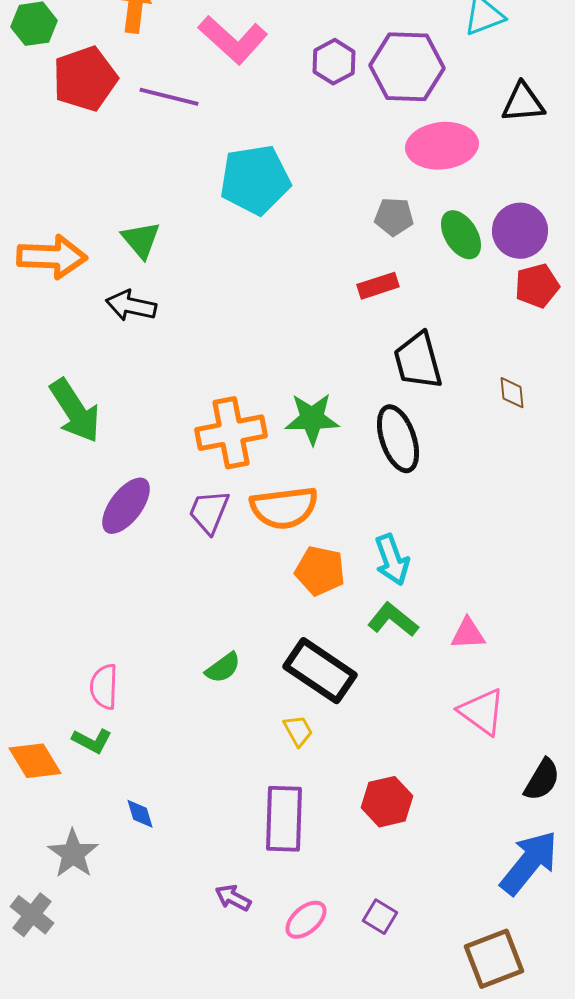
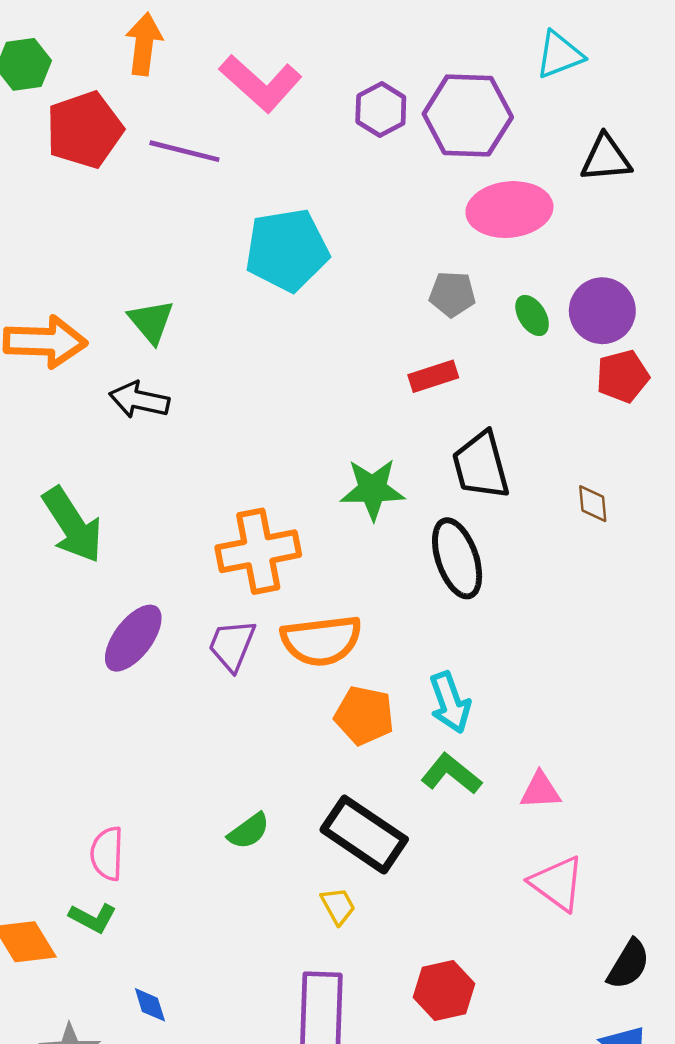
green ellipse: (461, 235) -> (532, 315), size x0.7
green star: (312, 419) -> (373, 489), moved

